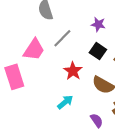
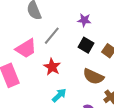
pink trapezoid: (34, 50) -> (26, 49), turned 30
red star: (73, 71) -> (52, 67), moved

